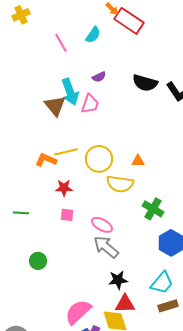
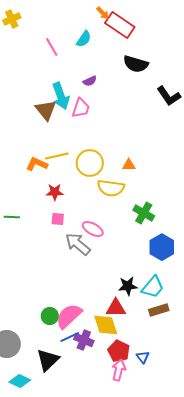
black semicircle: (145, 83) -> (136, 64), moved
gray arrow: (106, 247) -> (78, 244), moved
green circle: (38, 261) -> (50, 316), moved
black star: (118, 280) -> (128, 286), moved

